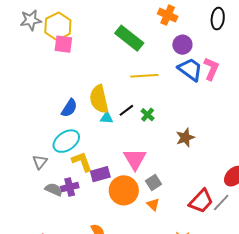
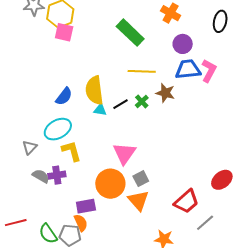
blue trapezoid: (190, 69) -> (188, 69), turned -48
green cross: (148, 115) -> (142, 101), moved
brown star: (185, 138) -> (165, 93), moved, turned 30
purple rectangle: (100, 174) -> (86, 206), moved
gray line: (221, 203) -> (205, 223), moved
orange triangle: (153, 205) -> (138, 200), size x1.6

